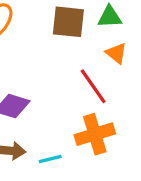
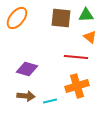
red line: (93, 86) -> (76, 57), turned -50

